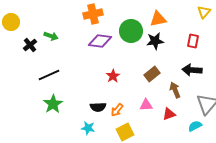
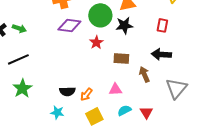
green arrow: (51, 36) -> (19, 28), moved
brown rectangle: (152, 74) -> (121, 58), turned 42
red star: (113, 76) -> (96, 42), moved
red triangle: (169, 114) -> (146, 112), moved, turned -40
cyan semicircle: (195, 126) -> (124, 110), moved

